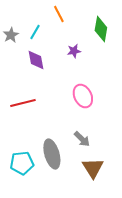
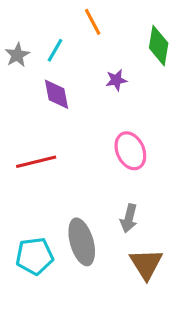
gray arrow: (82, 139) -> (129, 218), turned 60

